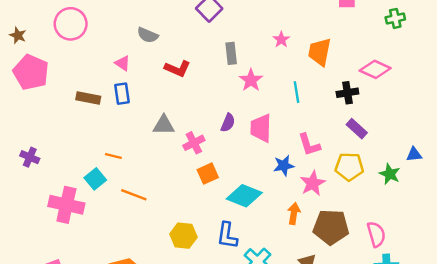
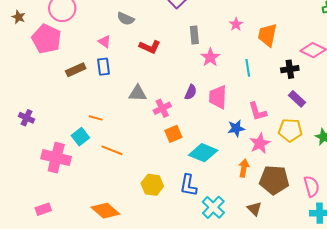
pink pentagon: (31, 72) -> (46, 39), moved
brown rectangle: (88, 98) -> (76, 70), turned -36

